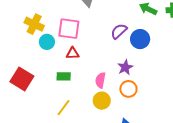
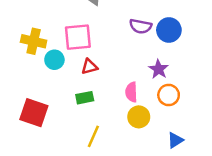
purple semicircle: (119, 31) -> (141, 26), turned -114

